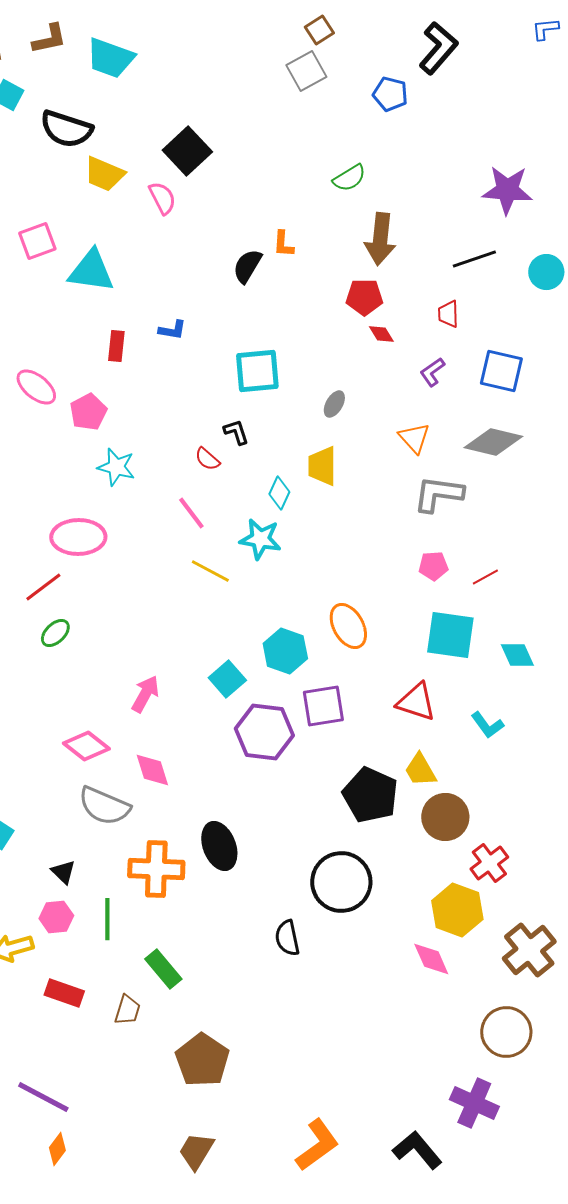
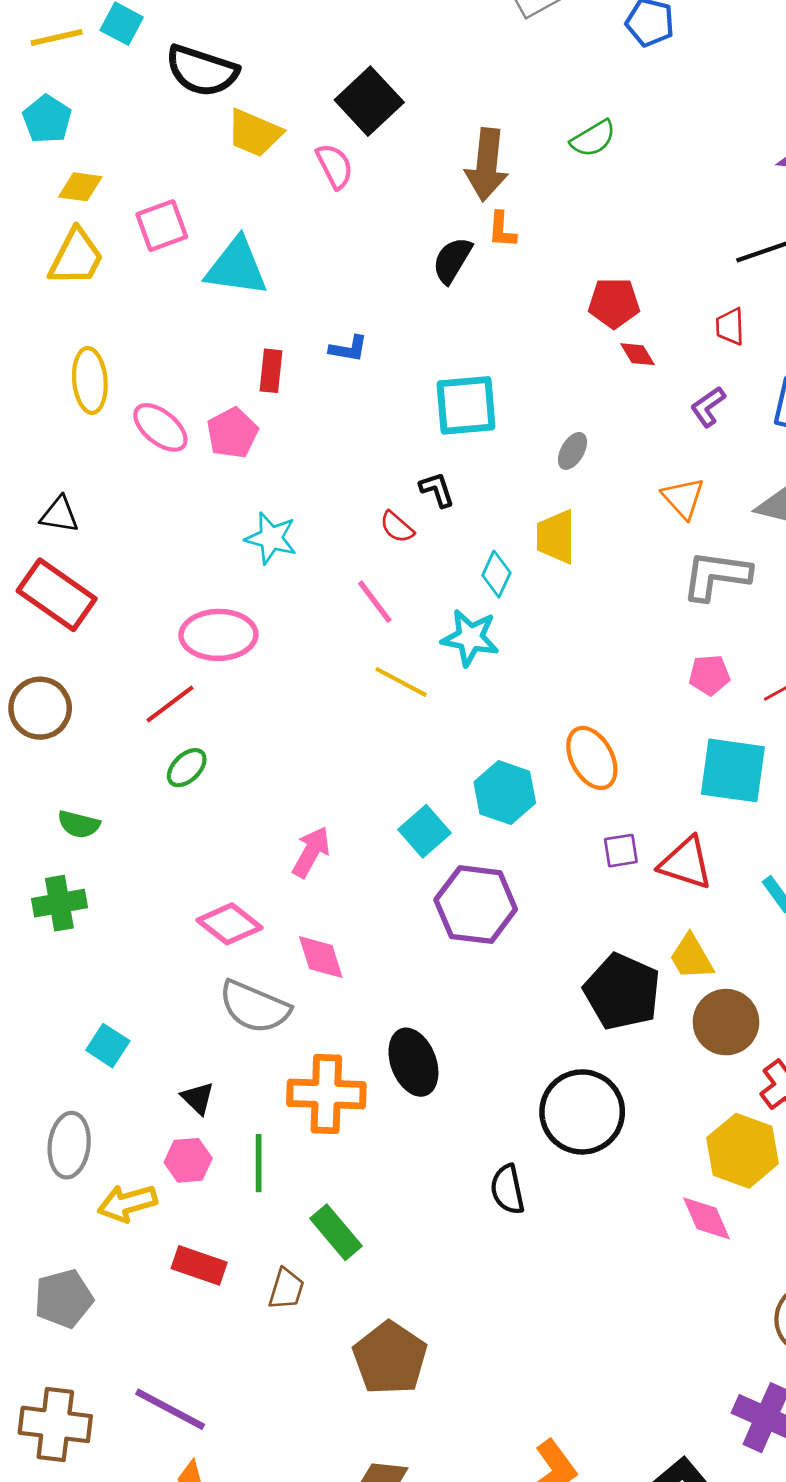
brown arrow: (380, 239) -> (487, 165), moved
pink pentagon: (88, 412) -> (232, 433), moved
purple square: (323, 706) -> (621, 851), moved, size x0.6

